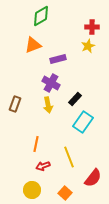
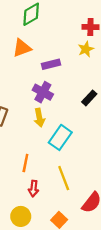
black rectangle: (75, 99) -> (89, 98), moved
cyan rectangle: (83, 122) -> (60, 137), moved
red arrow: (43, 166) -> (34, 189), turned -64

